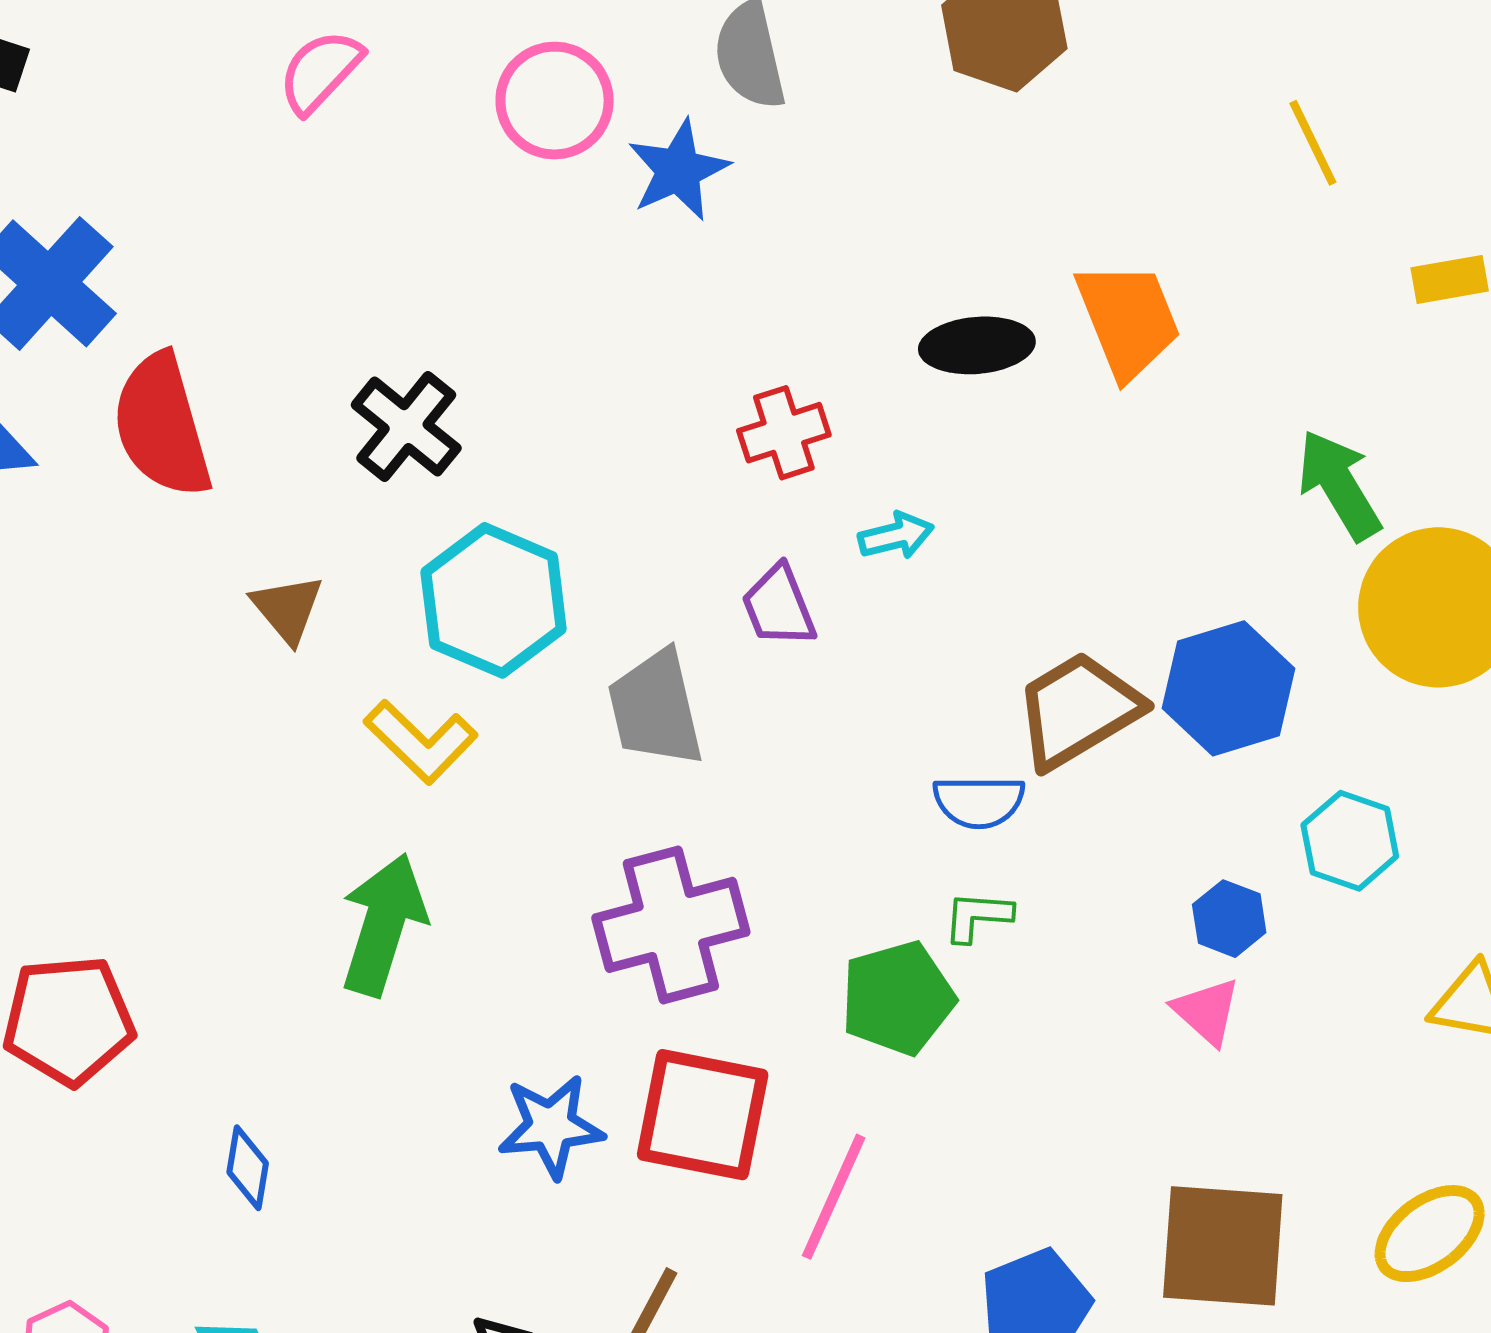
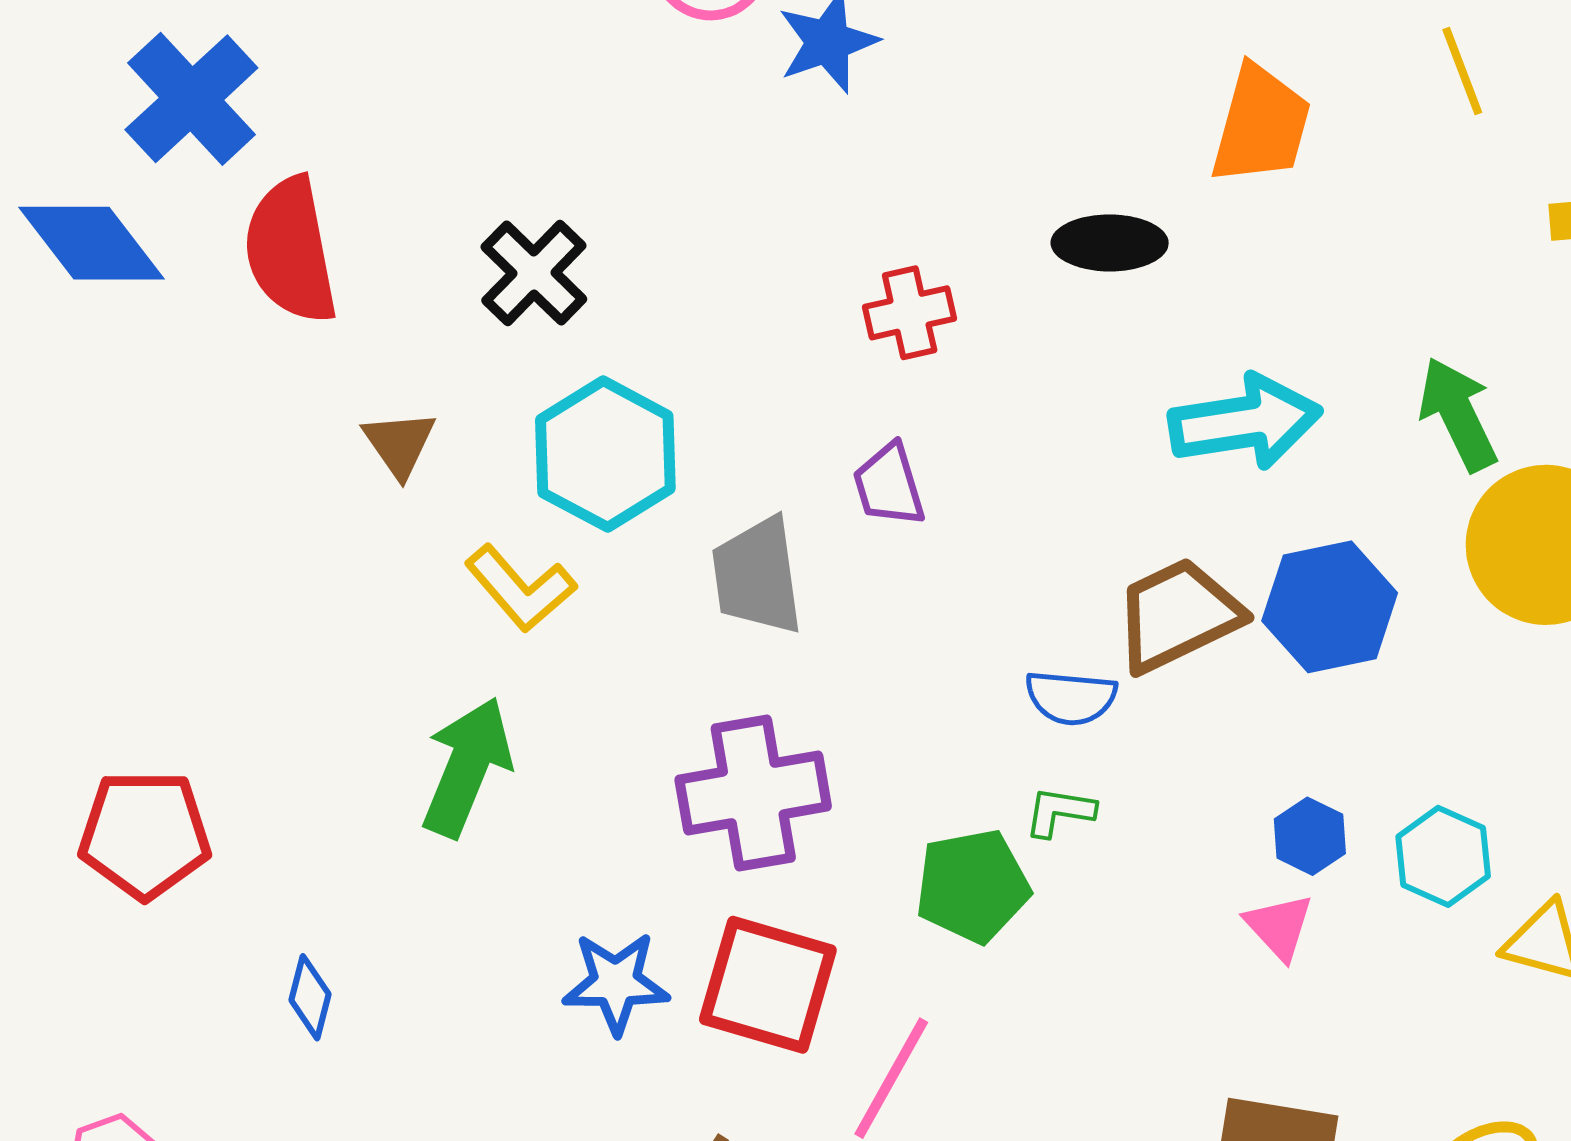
orange trapezoid: (1128, 320) -> (1261, 125), moved, turned 32
cyan arrow: (896, 536) -> (1245, 422), moved, size x2.0
cyan hexagon: (1350, 841) -> (1443, 856), moved

